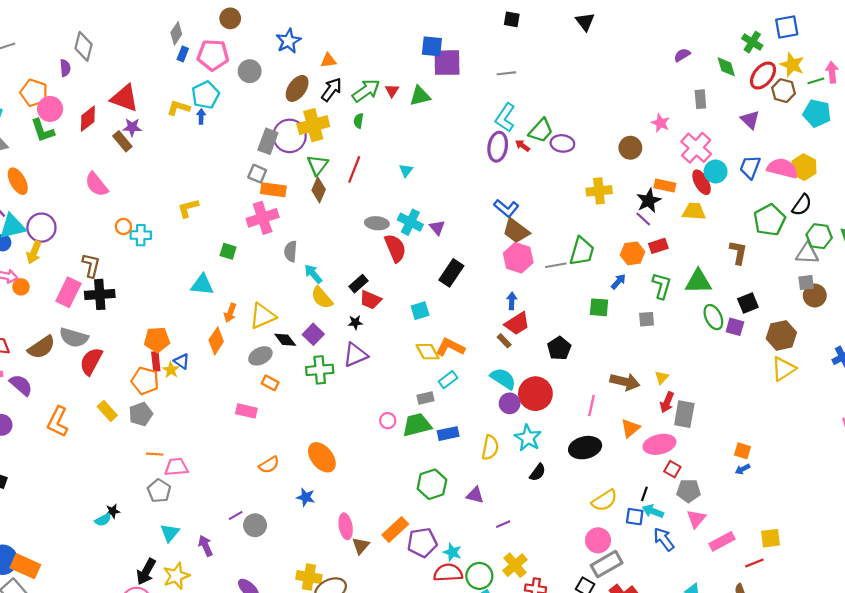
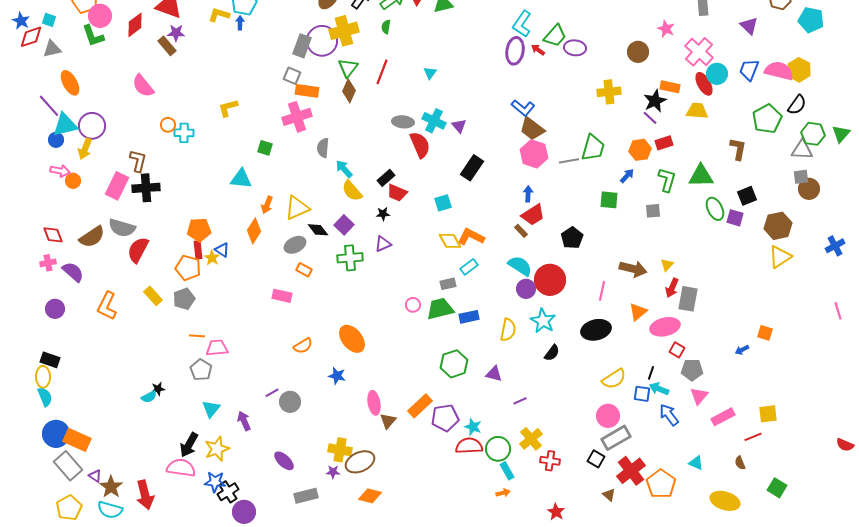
purple triangle: (355, 355) -> (383, 244), size x0.7
orange square: (743, 451) -> (765, 333), moved

